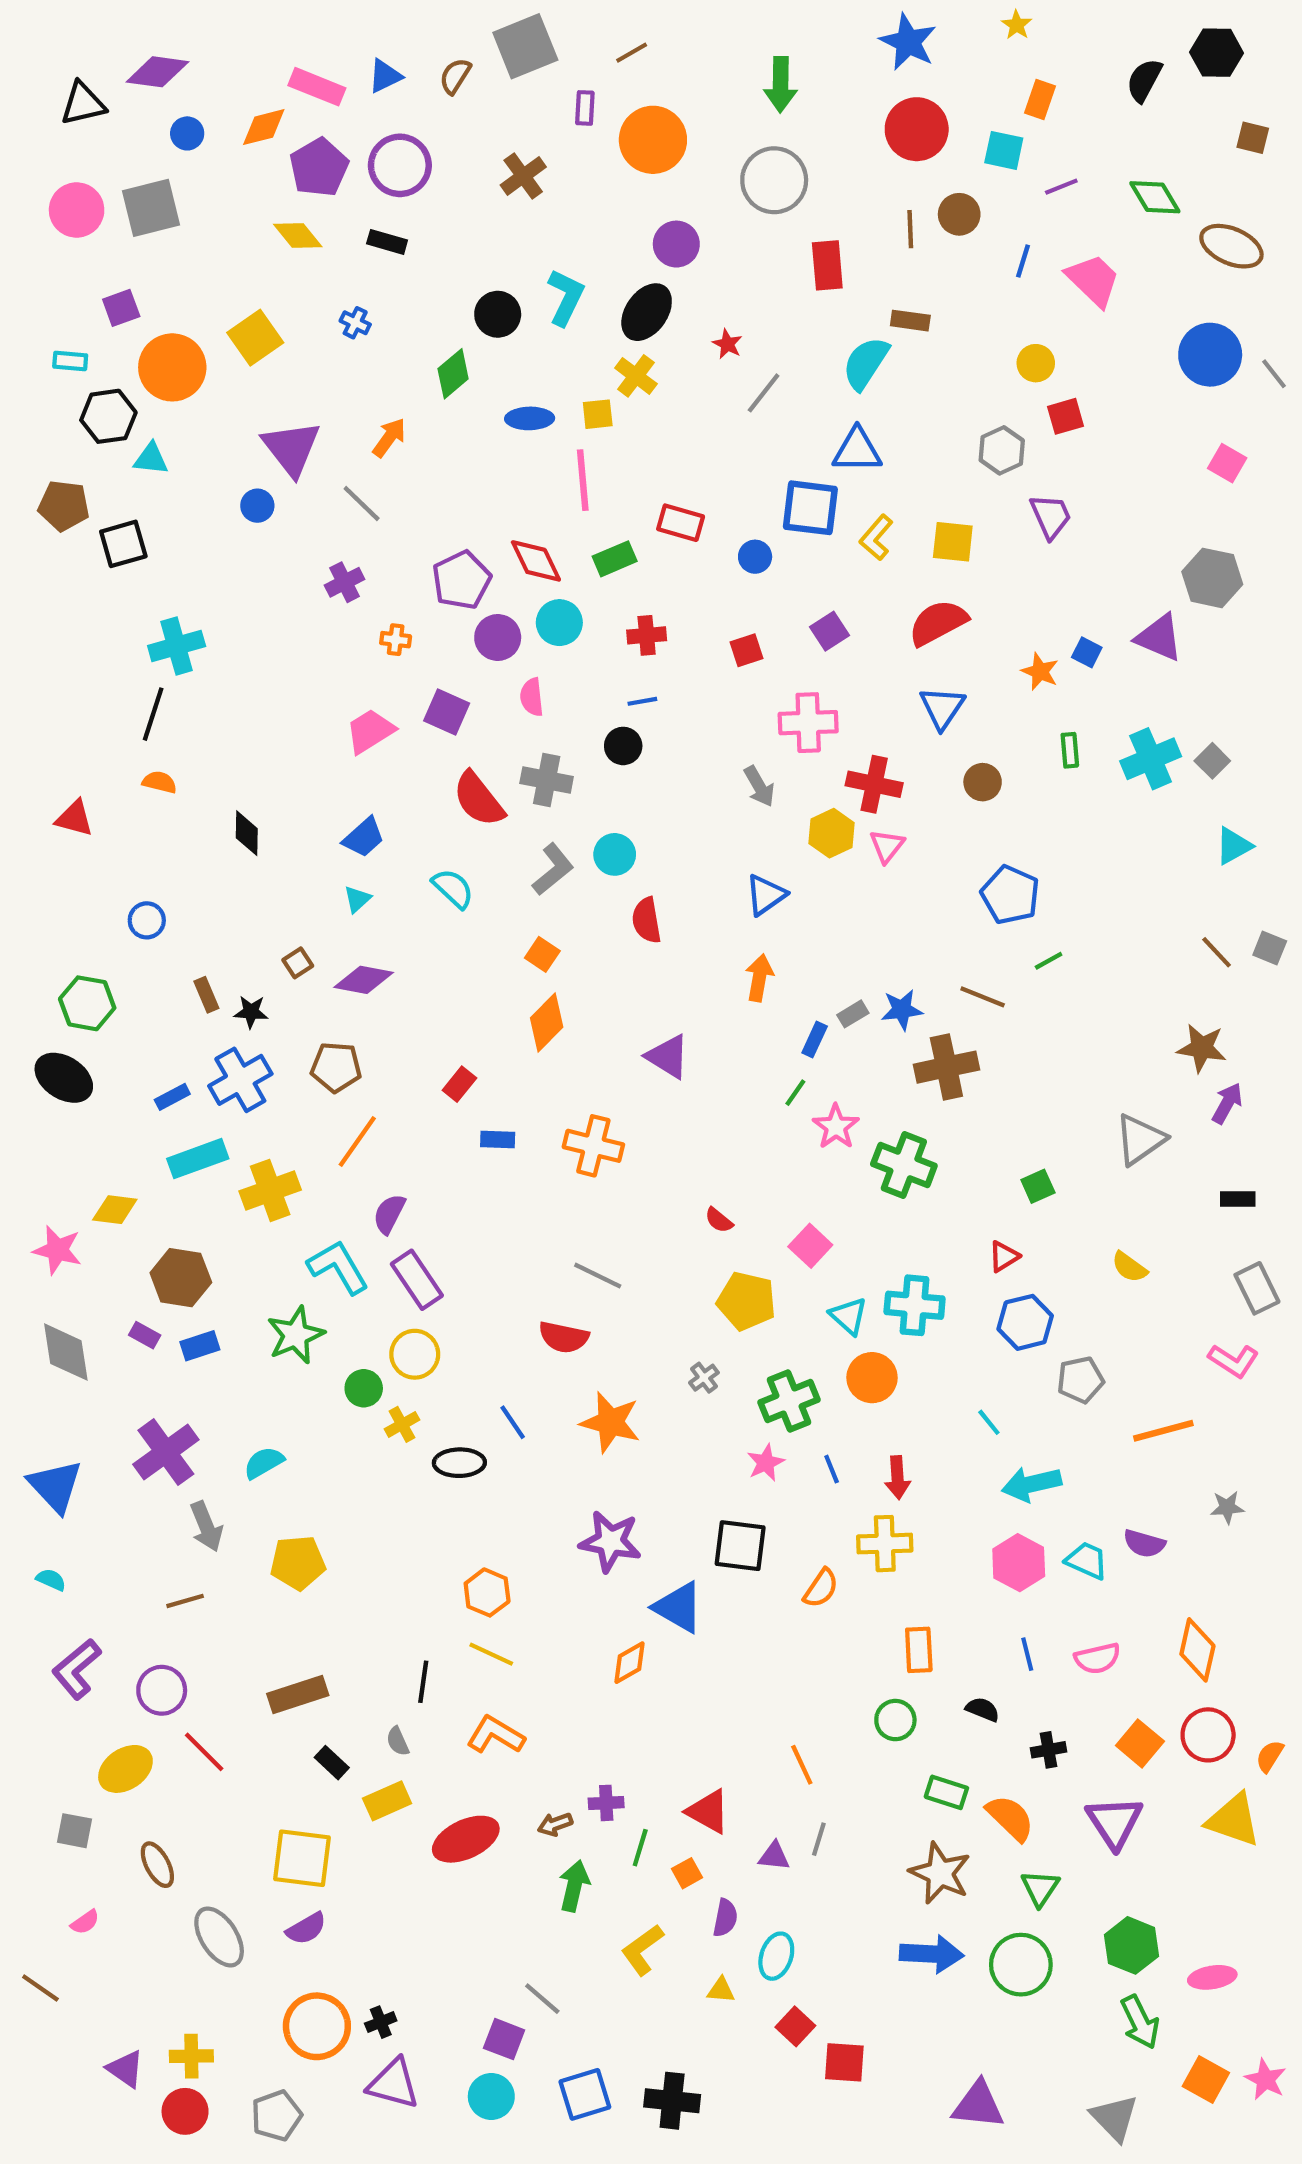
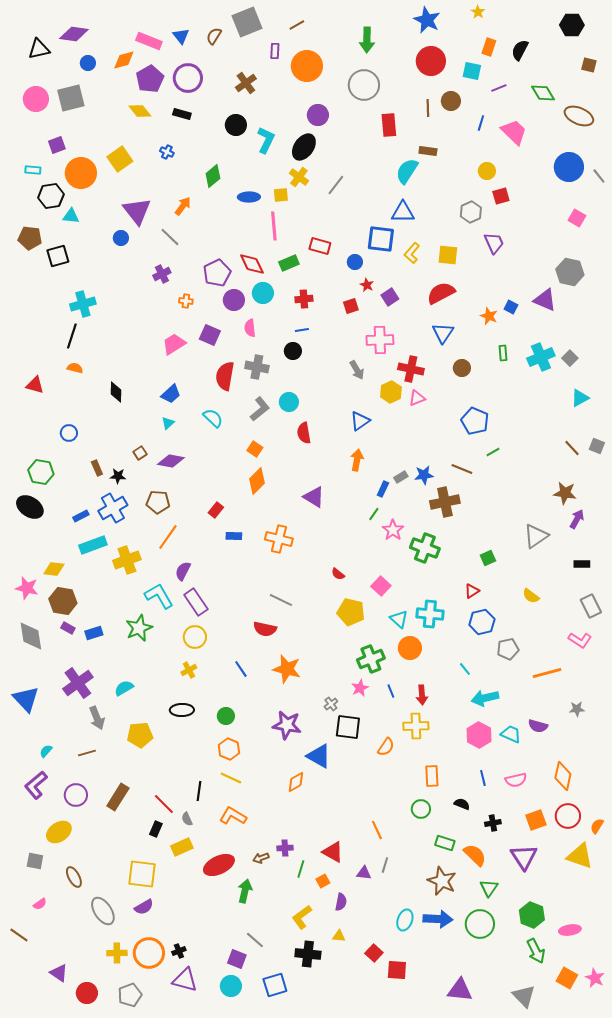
blue triangle: (385, 76) -> (181, 36), turned -42
black semicircle: (1144, 80) -> (520, 50), moved
black circle: (498, 314) -> (236, 125), moved
red star: (727, 344) -> (367, 285), moved
gray line: (764, 393) -> (336, 185), moved
red semicircle: (479, 799) -> (225, 376), turned 48
pink triangle: (887, 846) -> (417, 398), turned 30
brown hexagon: (181, 1278) -> (63, 601), moved
gray cross: (704, 1378) -> (331, 704), moved
green circle: (364, 1388) -> (226, 716), moved
black ellipse: (459, 1463) -> (182, 710), moved
cyan semicircle: (51, 1580) -> (46, 751), moved, turned -72
brown rectangle: (298, 1695) -> (118, 797), moved, turned -40
orange square: (1140, 1743) -> (536, 820), turned 30
red line: (204, 1752) -> (164, 804), moved
black rectangle: (332, 1763) -> (156, 829), turned 70
green arrow: (574, 1886) -> (245, 891), moved
cyan ellipse: (776, 1956) -> (405, 920), moved
yellow cross: (191, 2056) -> (117, 953), moved
black cross: (672, 2101) -> (308, 954), moved

